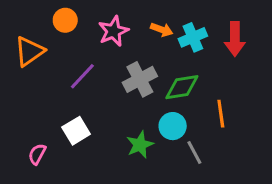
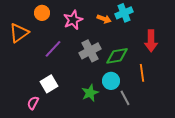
cyan cross: (193, 37) -> (124, 13), moved
red arrow: (235, 39) -> (151, 41), moved
pink semicircle: (37, 154) -> (33, 103), moved

